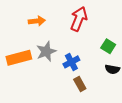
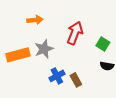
red arrow: (79, 19) -> (75, 33), moved
blue cross: (71, 62) -> (57, 76), moved

